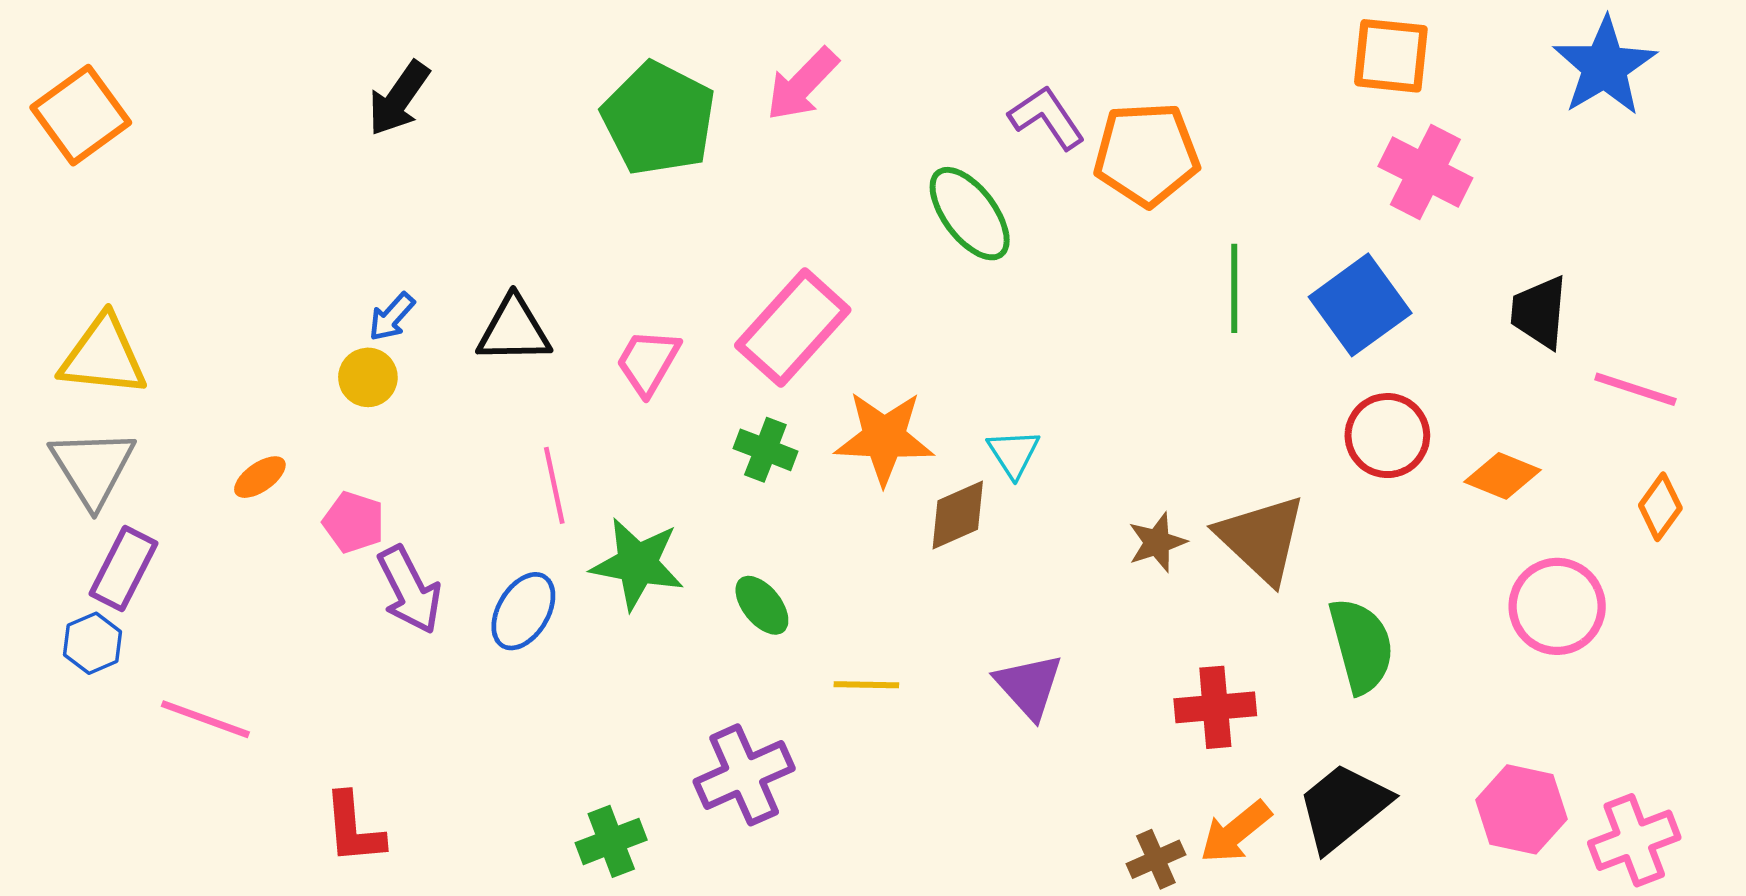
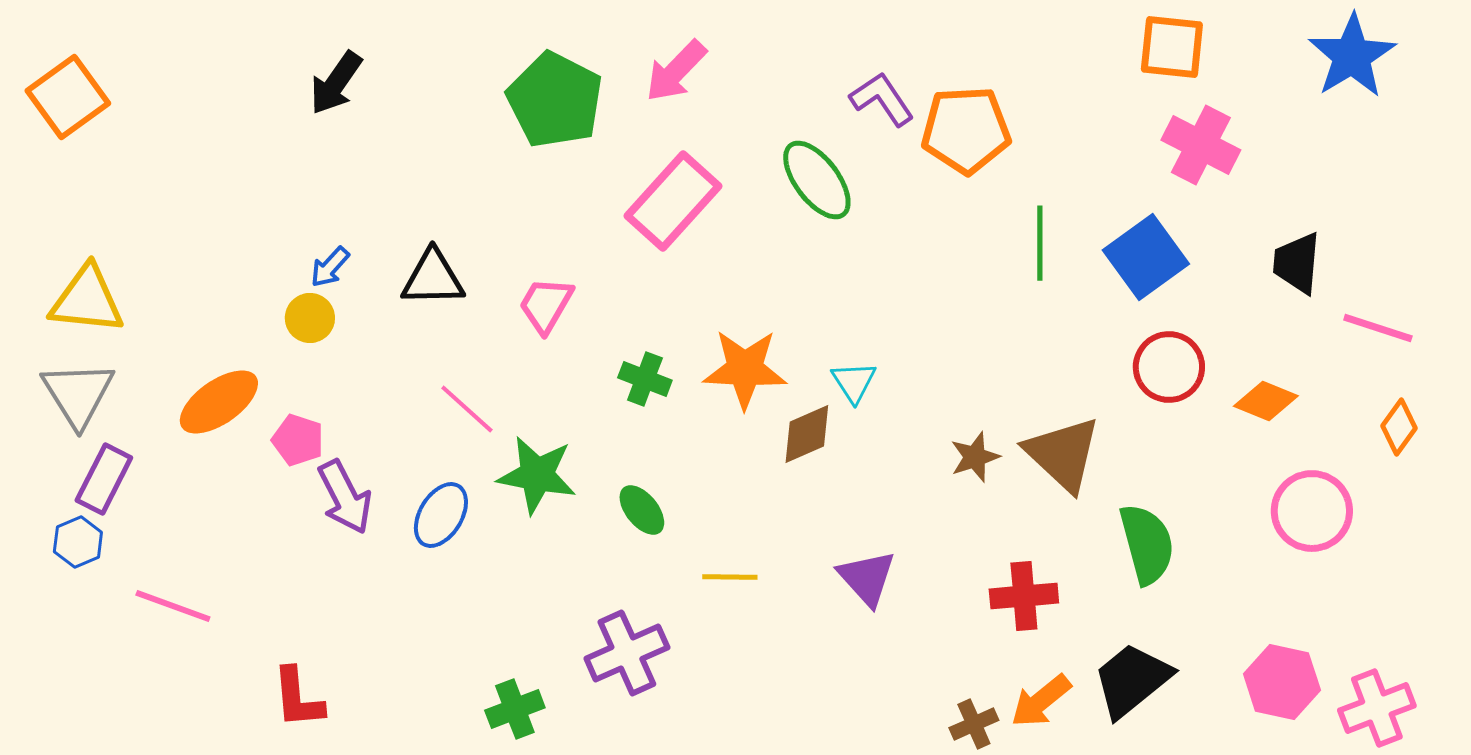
pink rectangle: (793, 328) -> (673, 201), moved
orange ellipse: (260, 477) -> (219, 402), size x1.8
pink line: (554, 485) -> (467, 409), turned -36

